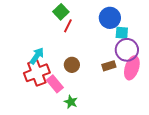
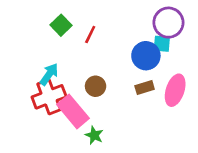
green square: (61, 12) -> (61, 25), moved
blue circle: (110, 18) -> (146, 56), moved
purple circle: (127, 50) -> (168, 23), moved
pink rectangle: (55, 84) -> (73, 111), size x1.4

